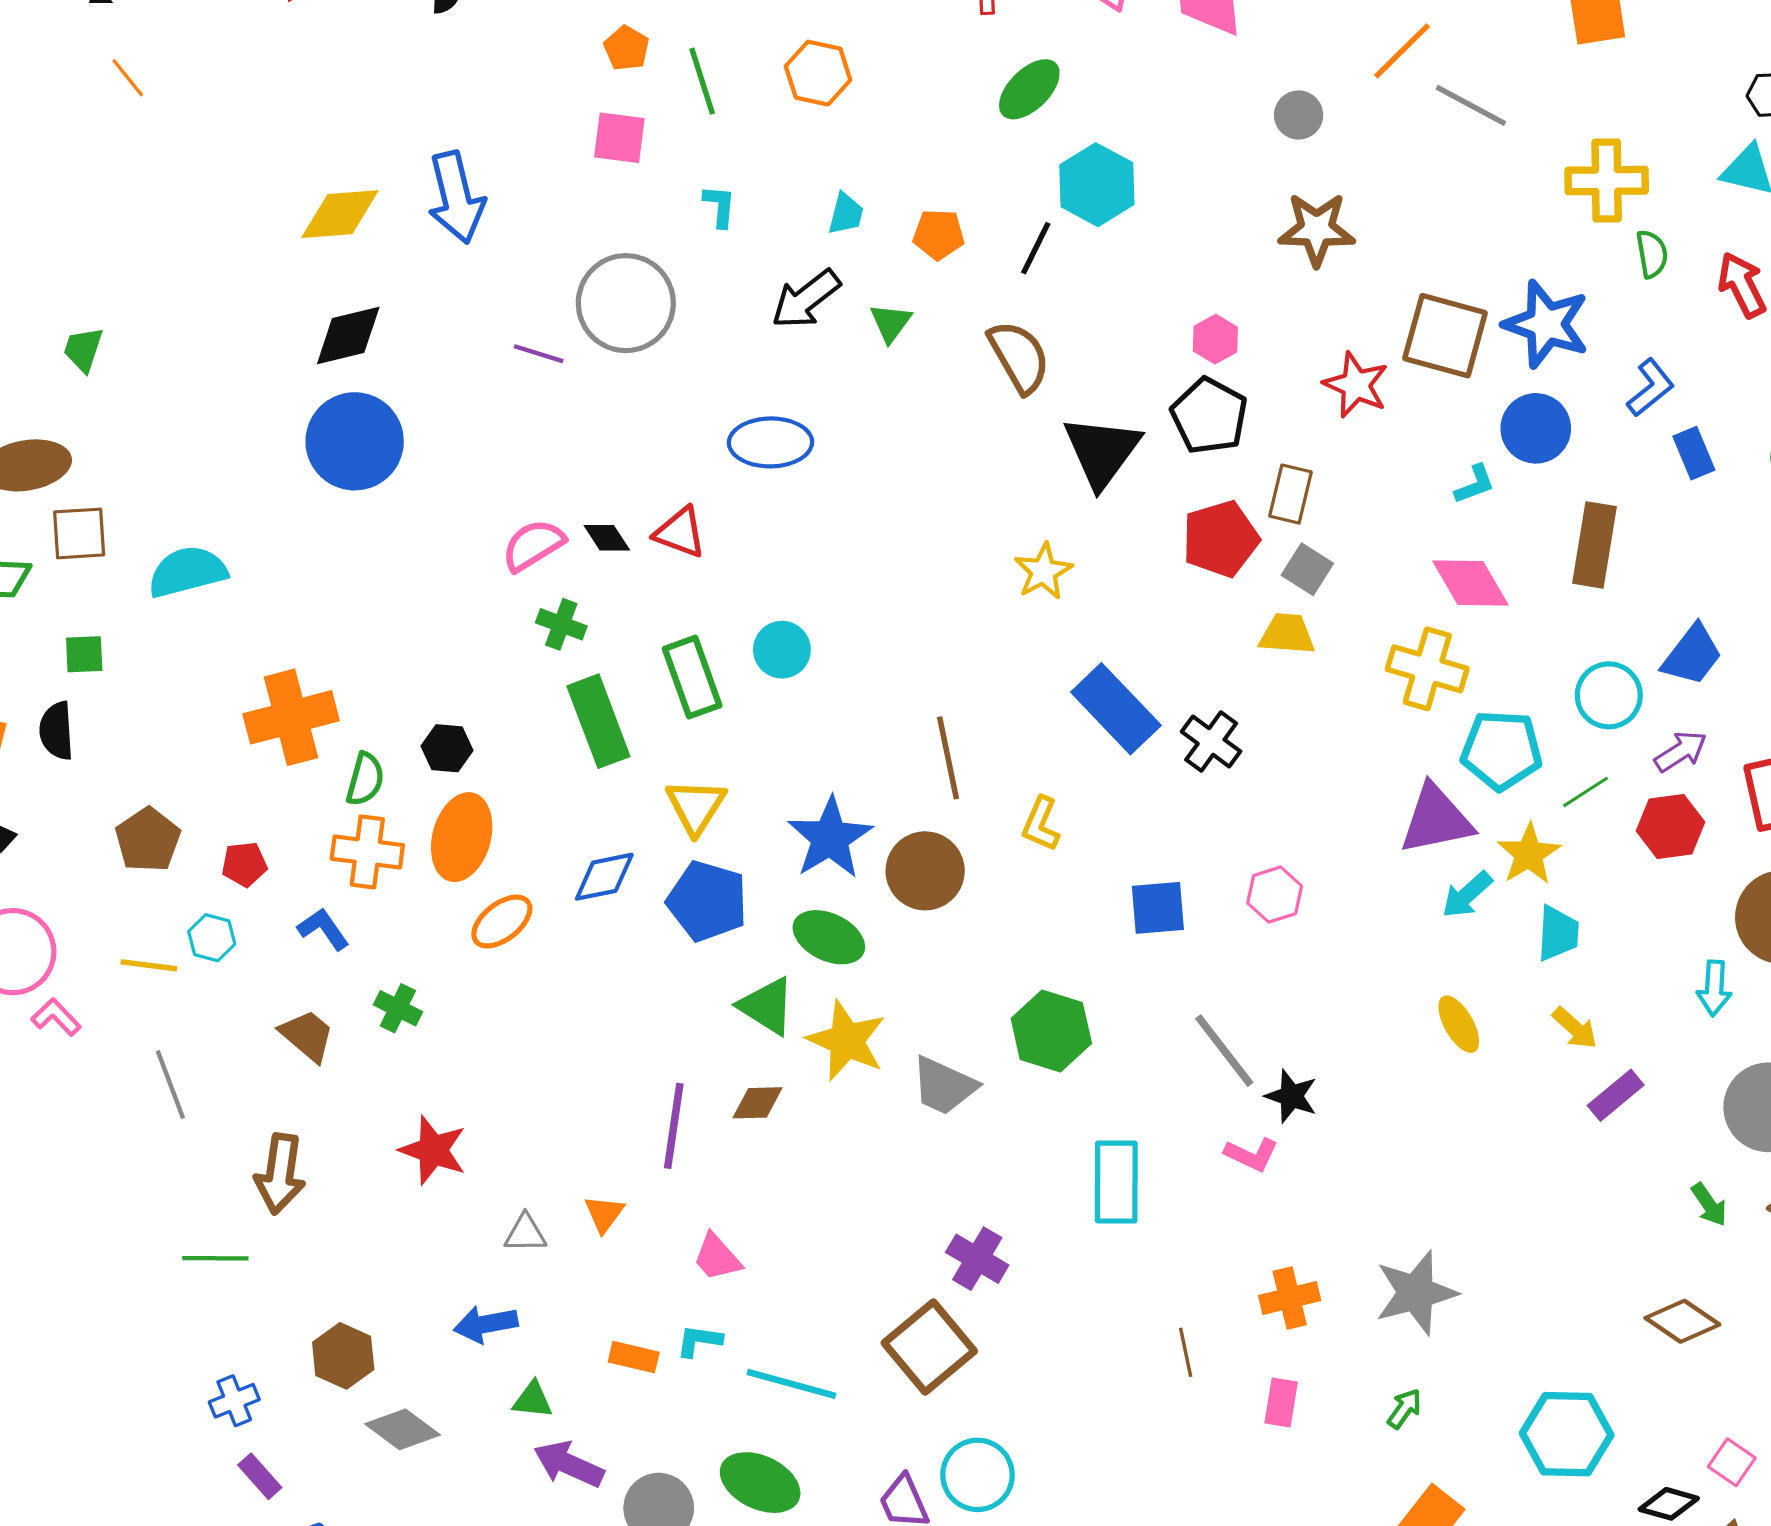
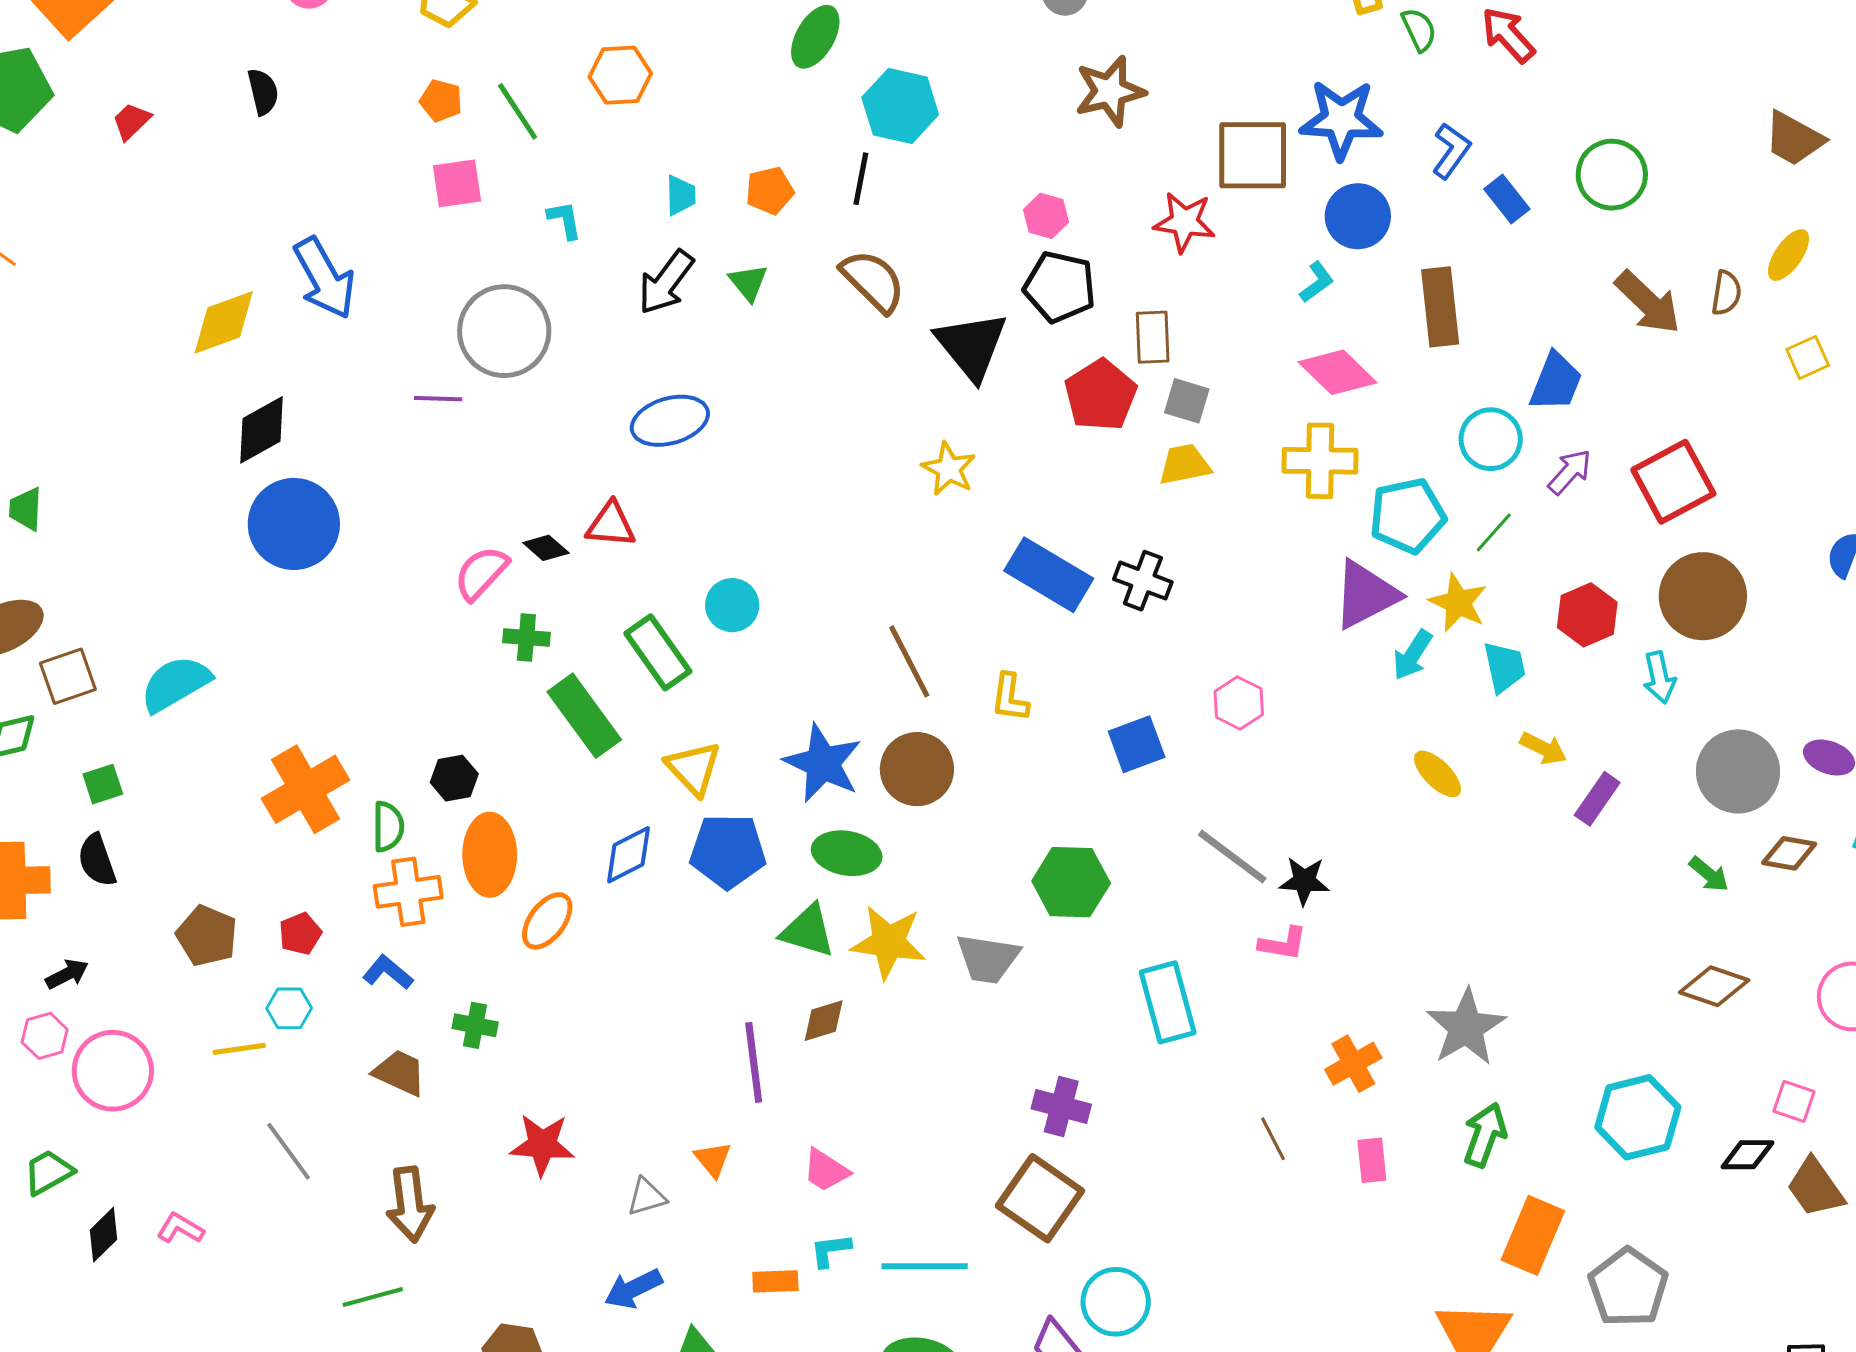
red hexagon: (1671, 826) -> (1587, 615), moved
pink L-shape: (56, 1017) -> (180, 1228), moved
green arrow: (1404, 1409) -> (1485, 1135), size x1.6

